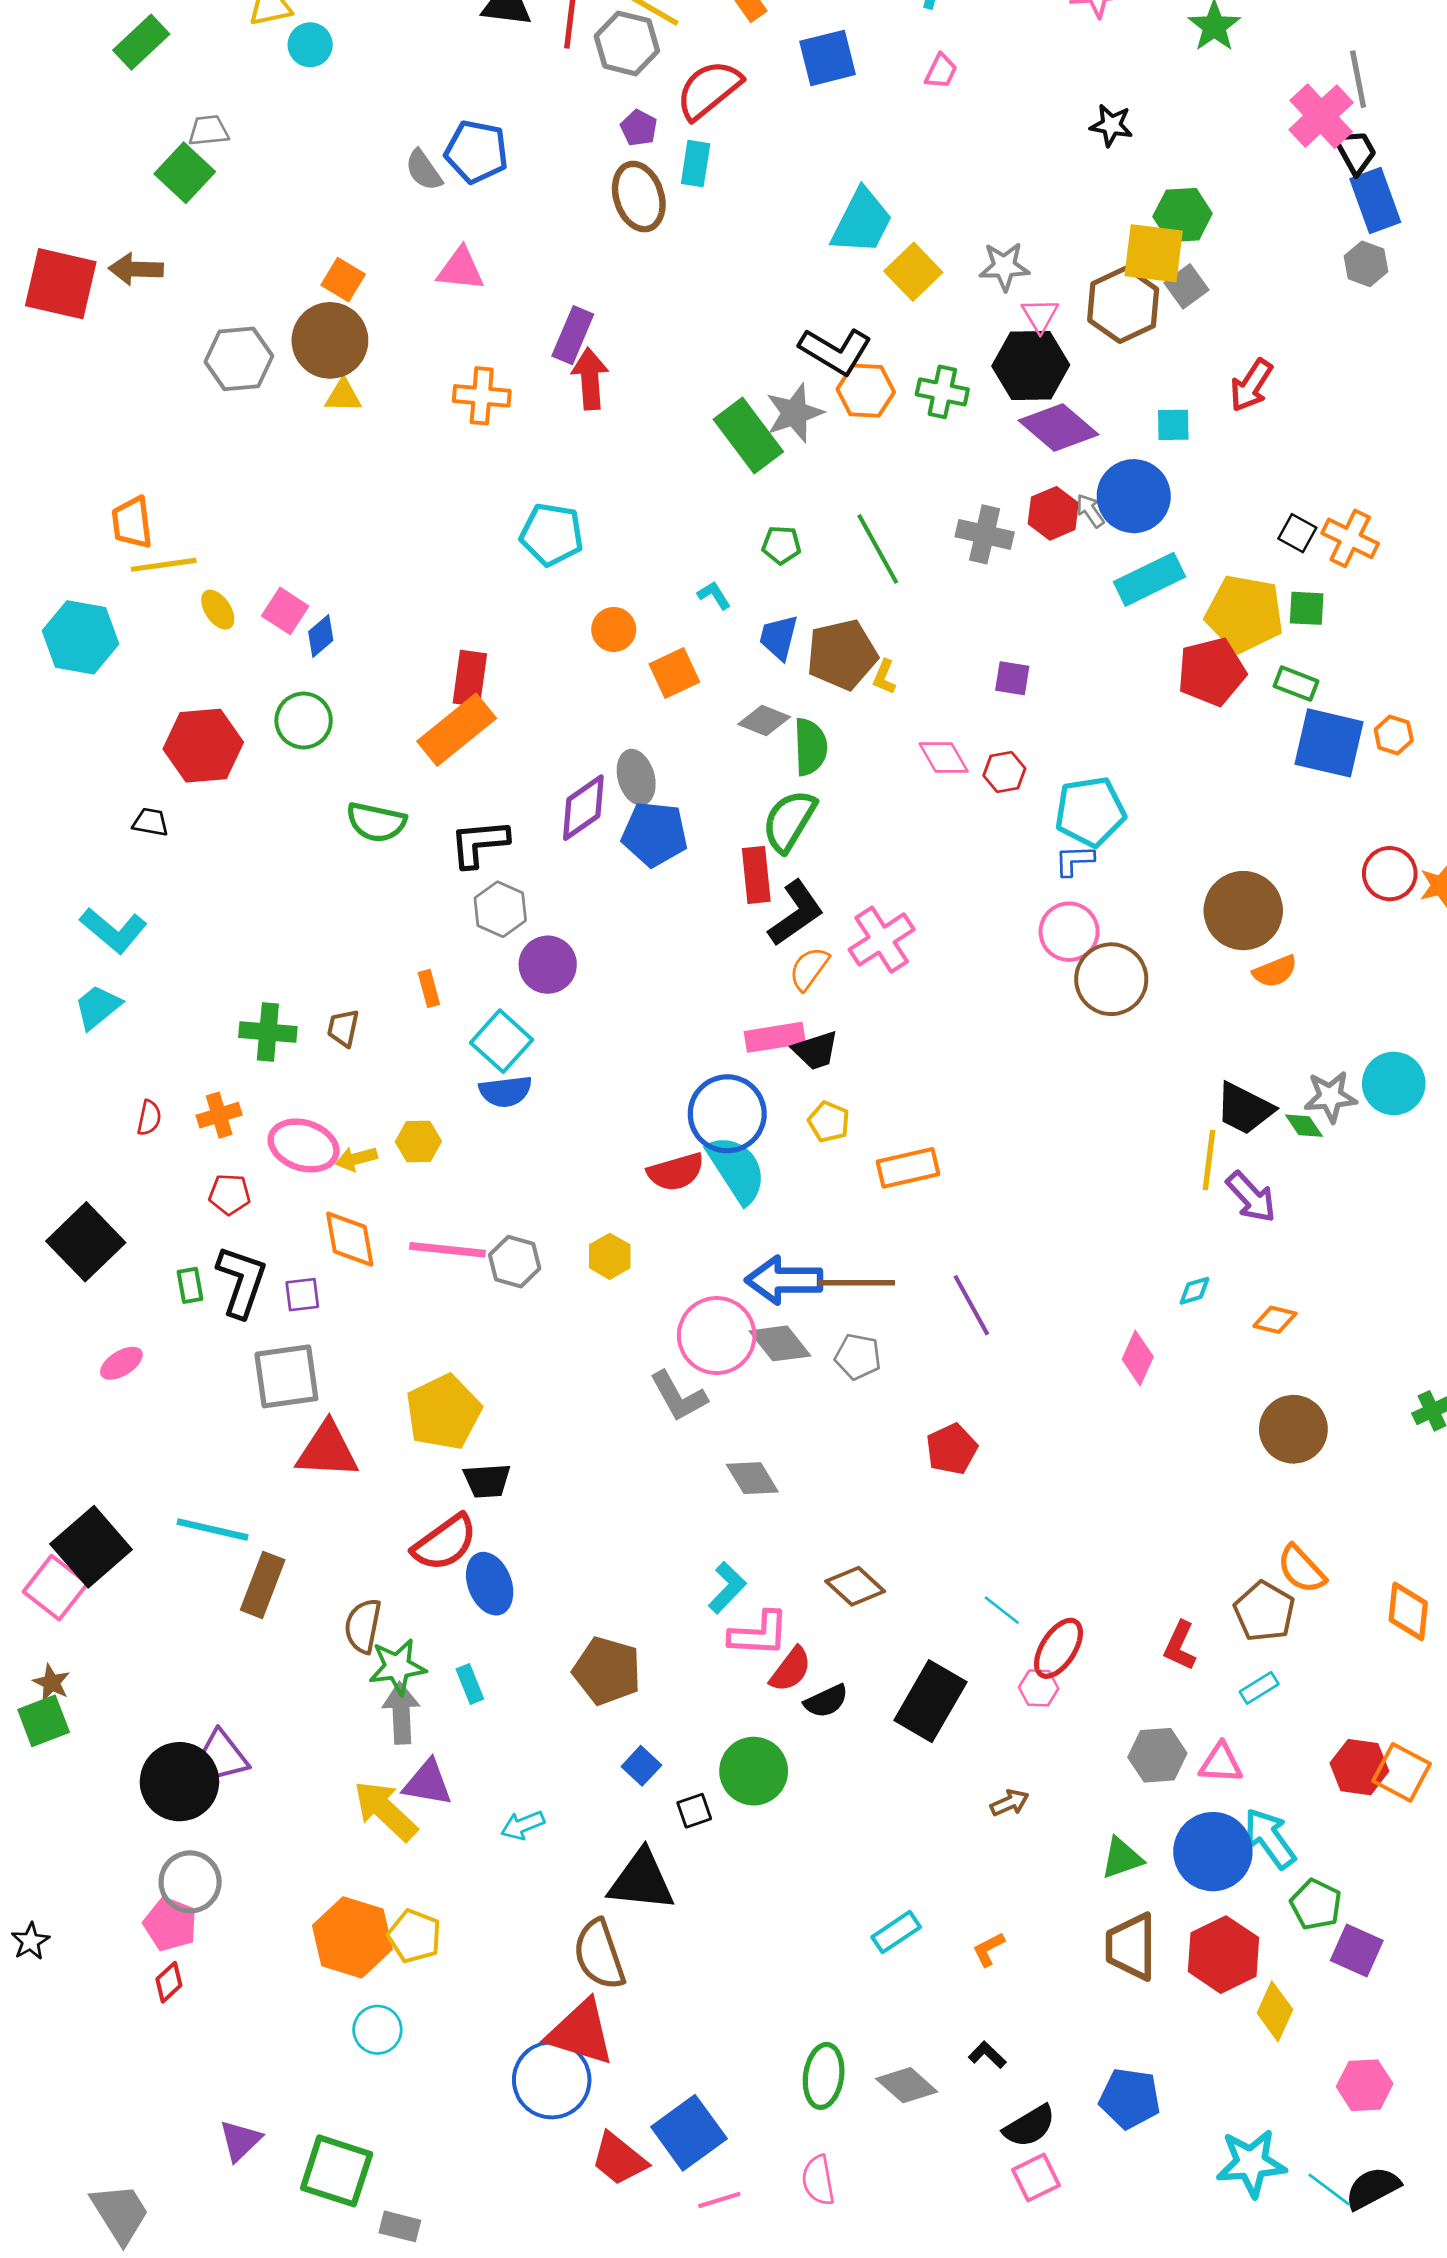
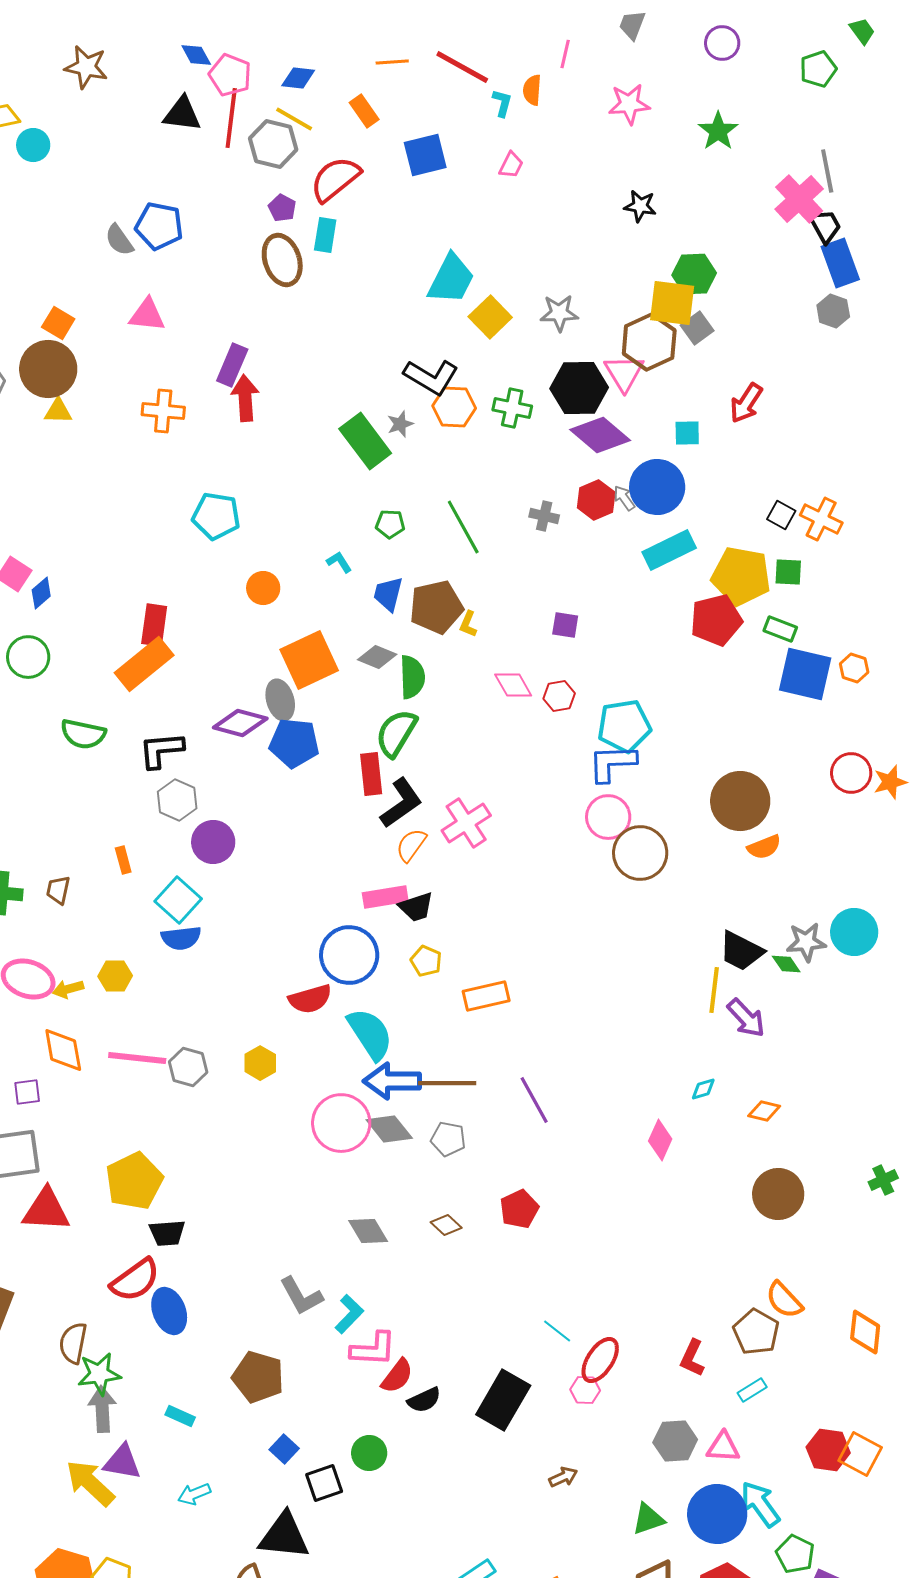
pink triangle: (1040, 315) -> (624, 373), moved, size x1.4
gray star: (795, 413) -> (400, 424), size x0.6
gray cross: (985, 534) -> (544, 516), size x0.7
orange square: (674, 673) -> (309, 660), moved, size x1.5
purple diamond: (583, 808) -> (240, 723), turned 50
blue L-shape: (1074, 860) -> (612, 763), size x1.6
cyan semicircle: (736, 1169) -> (370, 1034), moved
gray L-shape: (678, 1396) -> (301, 1296), moved
brown diamond: (855, 1586) -> (446, 1225), moved, size x0.7
cyan rectangle: (470, 1684) -> (180, 1416), moved, turned -44
green circle: (754, 1771) -> (369, 1453), size x0.7
black square: (694, 1811) -> (324, 1483), size x1.4

